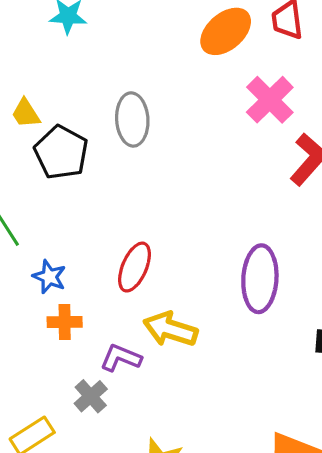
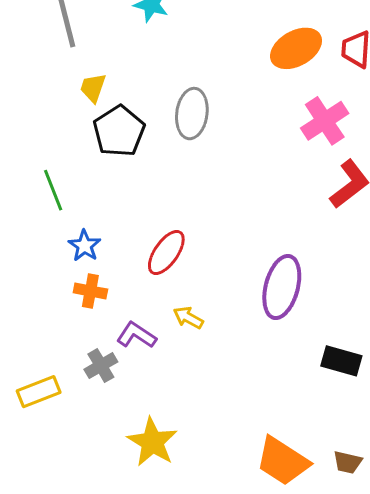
yellow trapezoid: (26, 113) -> (93, 88), turned 40
yellow arrow: (170, 329) -> (188, 318), size x0.6

